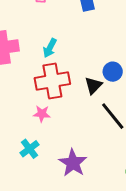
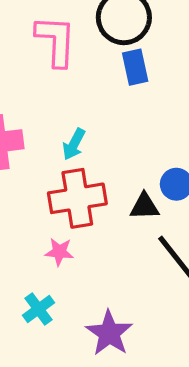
black triangle: (93, 85) -> (144, 206), turned 42

